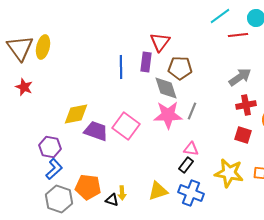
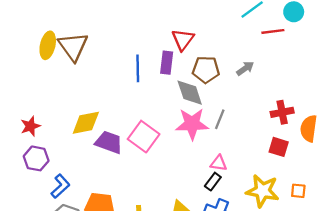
brown triangle: (20, 48) -> (73, 46), moved
gray arrow: (240, 77) -> (245, 68), moved, size x0.7
red star: (24, 87) -> (30, 126), moved, turned 30
purple hexagon: (50, 147) -> (36, 158), moved

